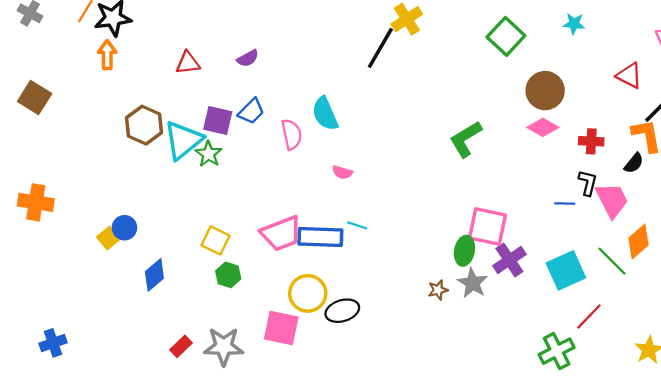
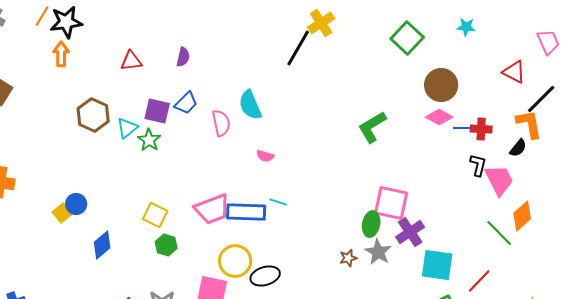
purple semicircle: (248, 58) -> (183, 57), turned -48
cyan triangle: (183, 140) -> (127, 128), size x0.6
blue line: (565, 204) -> (462, 128), moved
cyan square: (566, 270) -> (437, 265), moved, turned 32

